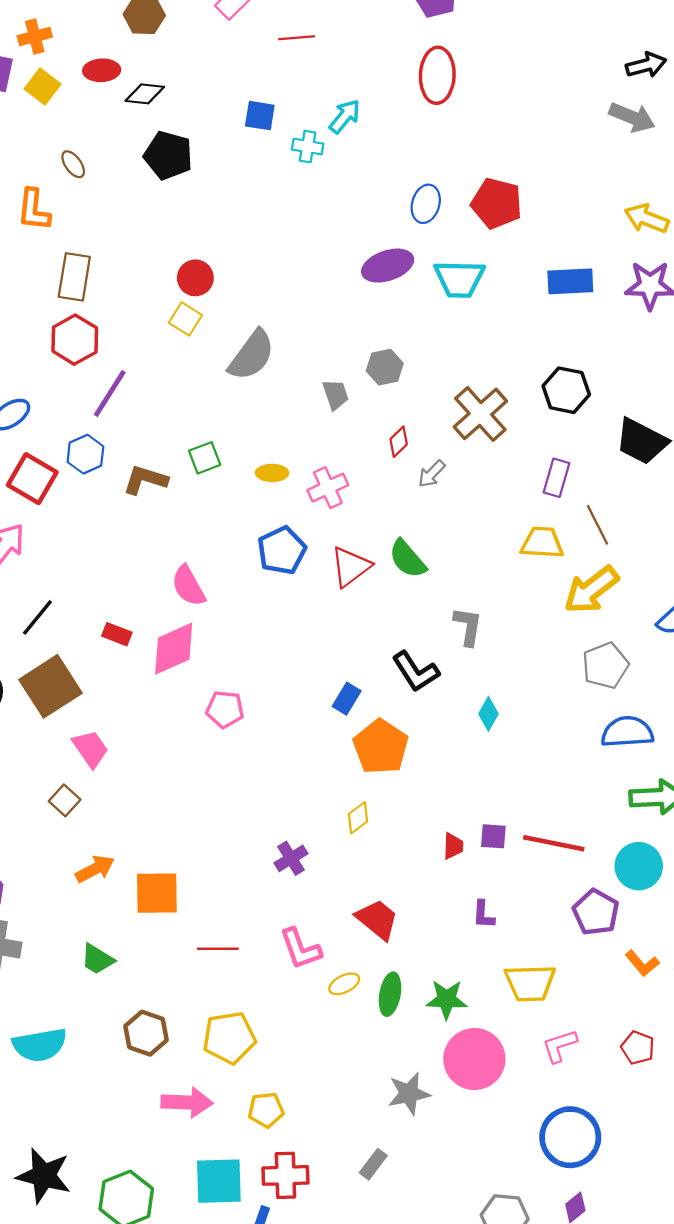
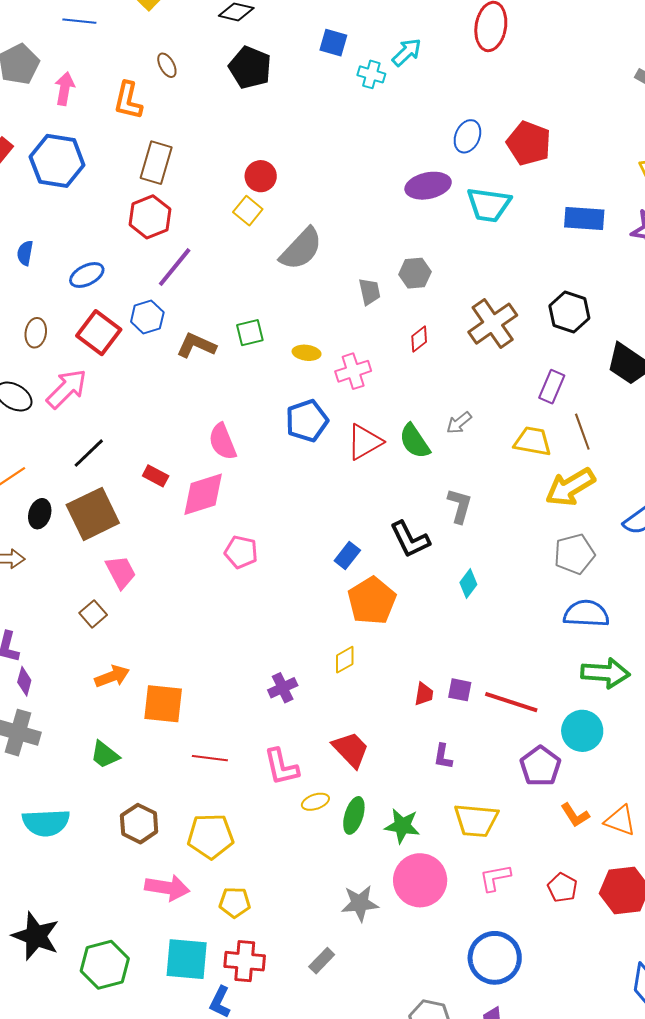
gray arrow: (431, 474) -> (459, 423), moved

